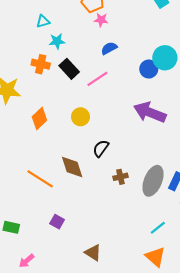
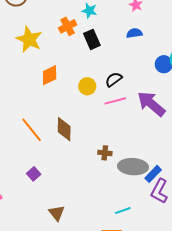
orange cross: (41, 64) -> (68, 26), turned 30
pink line: (97, 79) -> (115, 101), moved
black semicircle: (101, 148) -> (114, 79), moved
gray ellipse: (153, 181) -> (133, 167), turned 52

